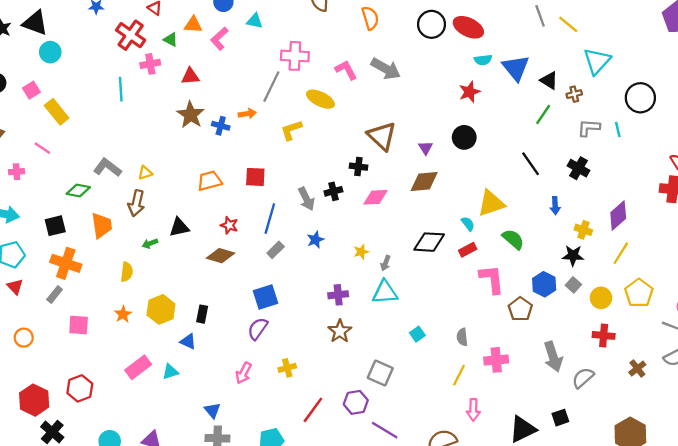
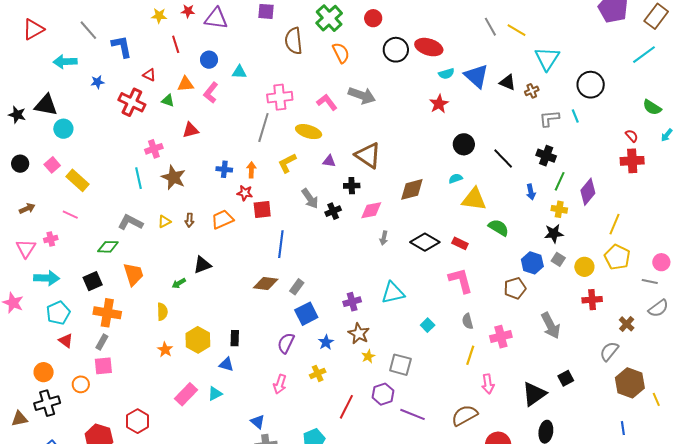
pink cross: (150, 64) -> (154, 149), moved
cyan line: (121, 89) -> (138, 178), moved
orange arrow: (247, 114) -> (251, 170), moved, turned -70
brown star: (191, 115) -> (173, 177), moved
green line: (543, 115) -> (560, 181), moved
black circle: (464, 137) -> (464, 144), moved
purple triangle: (425, 148) -> (329, 161), moved, turned -40
gray arrow: (306, 199) -> (310, 199), moved
brown arrow: (136, 203) -> (189, 220), moved, size x0.6
yellow triangle: (491, 203) -> (474, 199), turned 36
cyan semicircle: (468, 224) -> (456, 178), moved, turned -64
red star: (229, 225) -> (245, 193), moved
blue star: (315, 240) -> (326, 342), moved
black diamond: (429, 242) -> (425, 242), turned 36
gray rectangle: (276, 250) -> (297, 287), moved
red rectangle: (468, 250) -> (460, 243), turned 63
yellow star: (361, 252) -> (368, 356), moved
yellow line: (621, 253) -> (615, 224), moved
brown diamond: (220, 256) -> (266, 283), moved
gray arrow: (386, 263) -> (384, 238), moved
pink L-shape: (492, 279) -> (461, 280), moved
blue square: (266, 297) -> (306, 314), moved
brown pentagon: (520, 309) -> (515, 288), turned 30
pink square: (79, 325) -> (103, 366), moved
gray semicircle: (583, 378) -> (609, 351), moved

